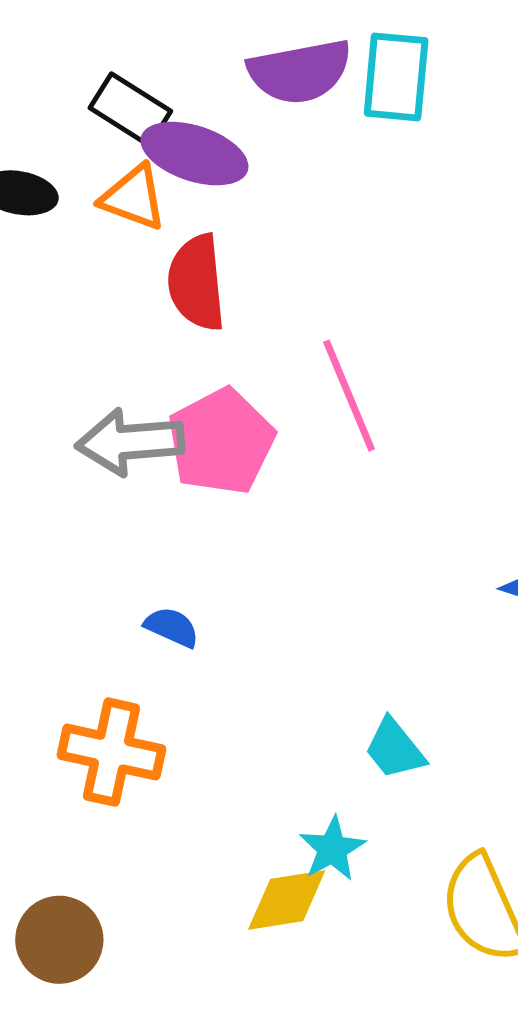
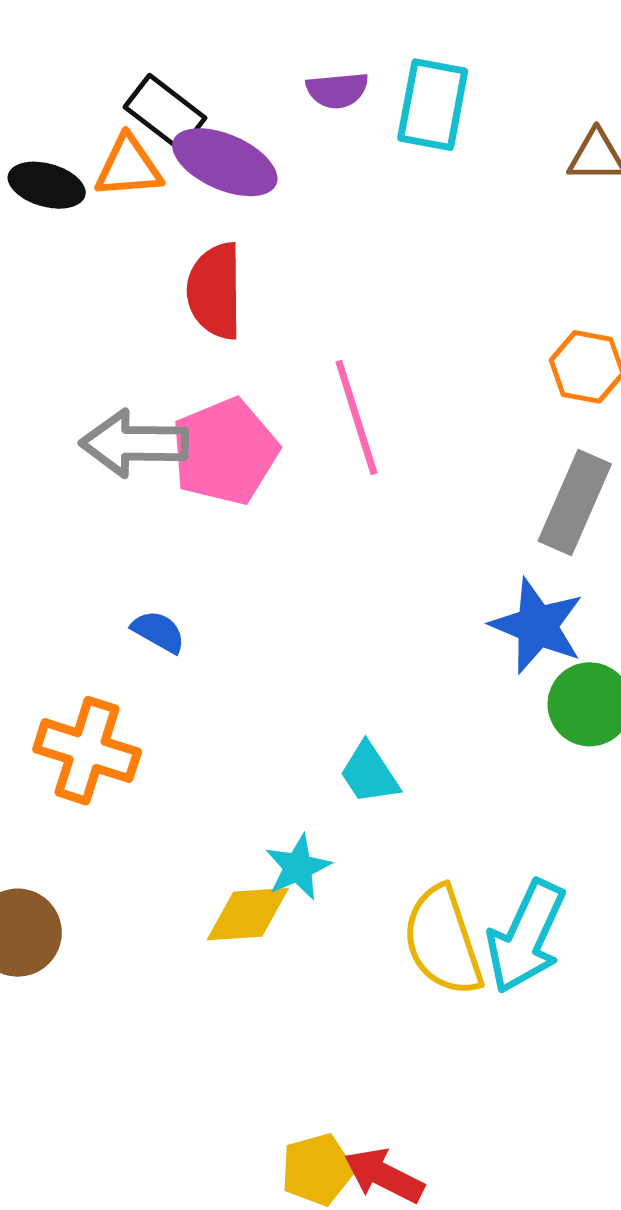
purple semicircle: (300, 71) -> (337, 90), size x0.6
orange triangle: (133, 197) -> (129, 167), moved, turned -30

